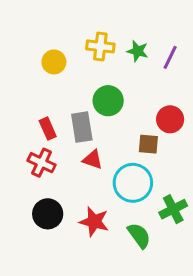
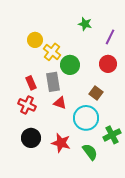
yellow cross: (100, 46) -> (52, 52), moved, turned 30
green star: (138, 51) -> (85, 24), moved
red circle: (170, 119) -> (108, 64), moved
brown square: (148, 144) -> (96, 93), turned 32

